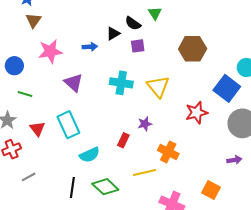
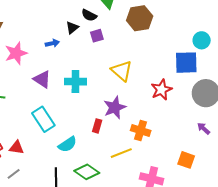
brown hexagon: (193, 49) -> (140, 18), moved
cyan cross: (121, 83) -> (75, 82), moved
blue square: (227, 88) -> (186, 63), turned -30
purple star: (145, 124) -> (115, 108), size x1.6
red triangle: (37, 129) -> (17, 147), moved, turned -35
purple arrow: (234, 160) -> (204, 128), turned -120

